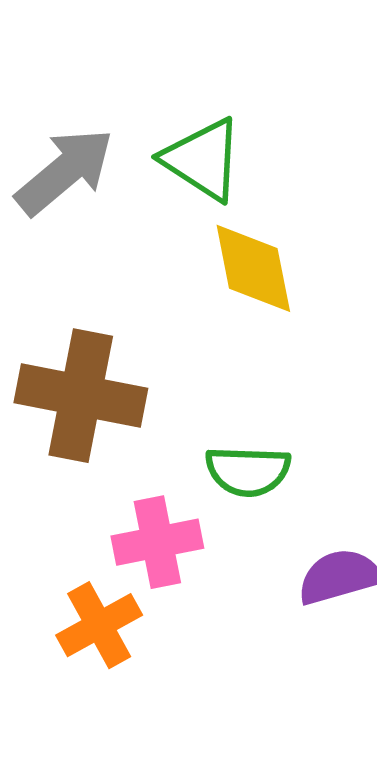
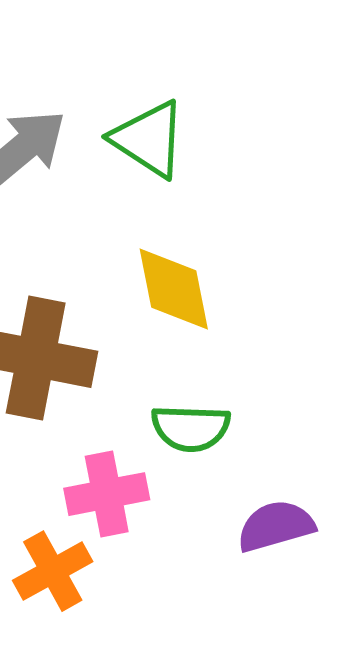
yellow diamond: (253, 268) -> (174, 289), moved

